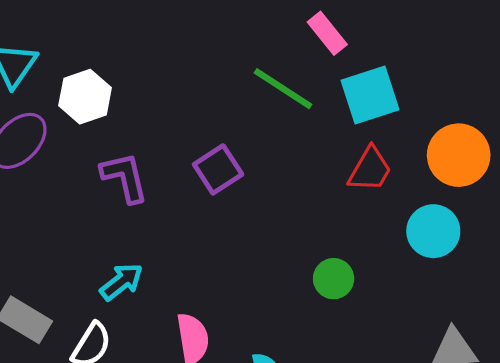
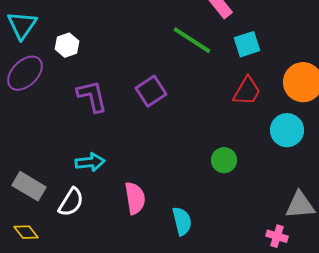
cyan square: (370, 95) -> (247, 44), size x0.7
white hexagon: (85, 97) -> (67, 45), size x0.7
cyan arrow: (121, 282) -> (90, 162), turned 32

